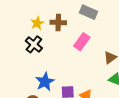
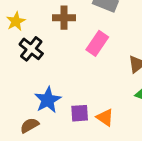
yellow star: (37, 23) -> (16, 21), moved

